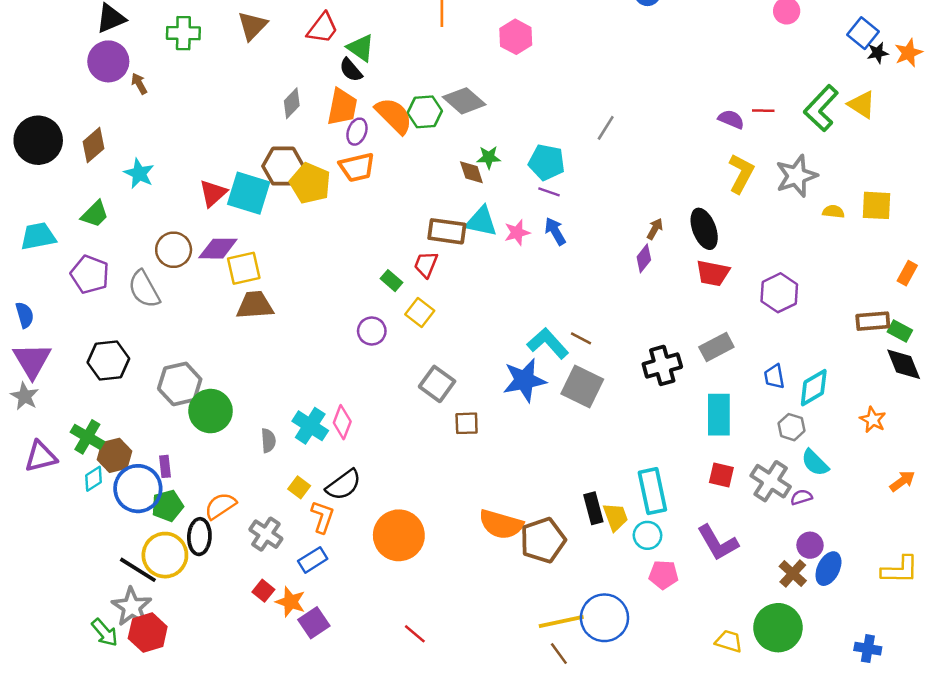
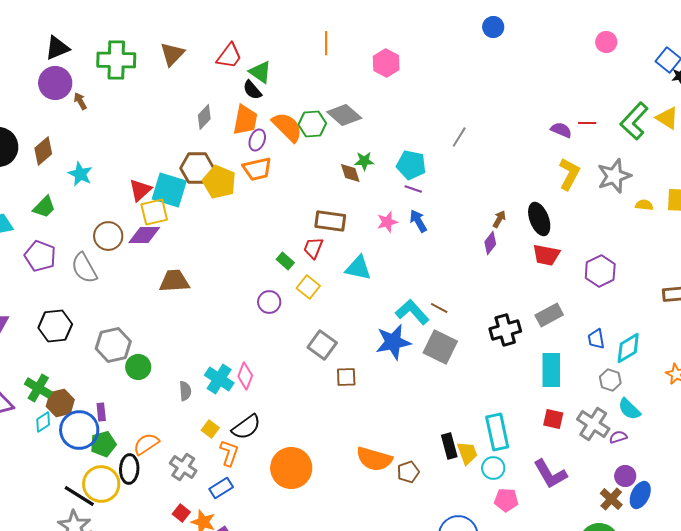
green cross: (183, 33) -> (116, 60), size x1.4
cyan triangle: (481, 221) -> (358, 268), moved
yellow square: (244, 268) -> (154, 212), moved
green circle: (211, 411) -> (138, 367), size x0.7
brown pentagon: (543, 540) -> (408, 472), size x0.6

